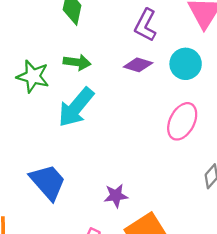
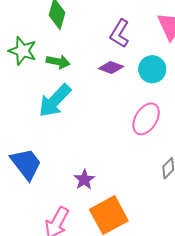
green star: (33, 76) -> (23, 51), moved
purple star: (116, 196) -> (84, 180), turned -30

